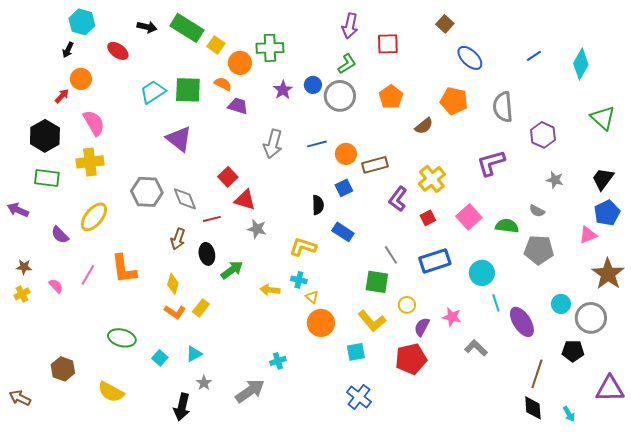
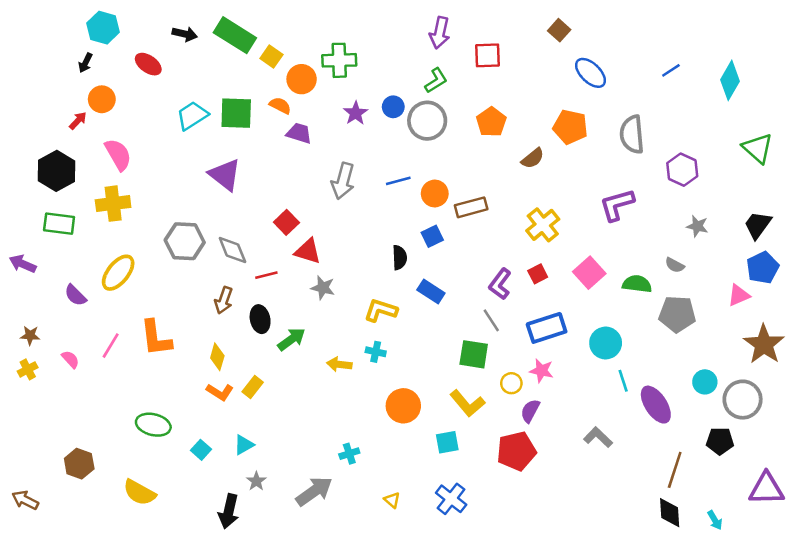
purple L-shape: (398, 199) -> (500, 284), moved
yellow triangle: (312, 297) -> (392, 500), moved
pink star: (452, 317) -> (542, 371), moved

